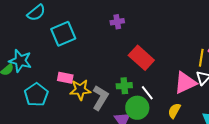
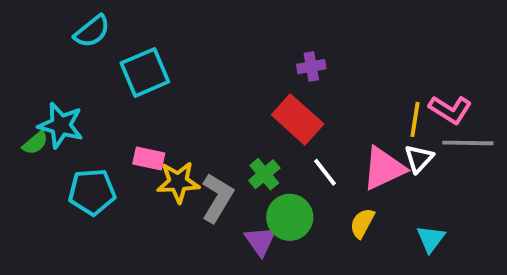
purple cross: (117, 22) -> (311, 67), moved
green cross: (124, 86) -> (264, 174), turned -35
white line: (147, 93) -> (325, 172), moved
cyan pentagon: (36, 95) -> (92, 192), turned 30

